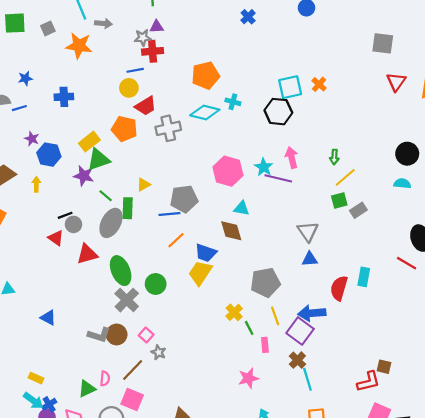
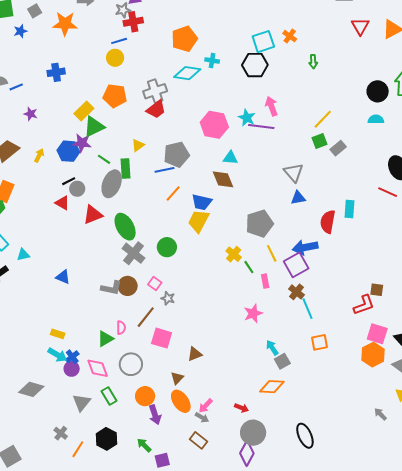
blue star: (25, 78) -> (20, 31), moved
red trapezoid: (146, 106) -> (156, 109), moved
blue hexagon: (49, 155) -> (68, 151), moved
green arrow: (334, 157) -> (313, 62), moved
yellow arrow: (36, 184) -> (39, 155), turned 32
green circle: (156, 284) -> (167, 247), moved
purple square: (300, 331) -> (296, 265), turned 30
pink square: (132, 399) -> (162, 338), moved

